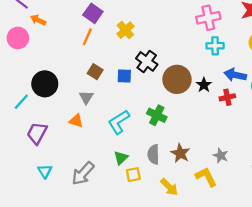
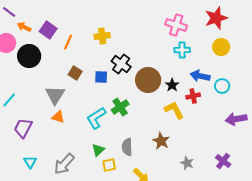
purple square: (93, 13) -> (48, 30), moved
pink cross: (208, 18) -> (176, 25), turned 30
yellow cross: (125, 30) -> (102, 36), turned 35
black circle: (45, 84) -> (29, 56), moved
gray triangle: (86, 97) -> (55, 95), moved, size x1.5
green cross: (157, 115) -> (120, 107), moved, turned 30
brown star: (180, 153) -> (161, 141), moved
gray star: (221, 156) -> (187, 163), moved
yellow L-shape: (206, 177) -> (174, 110), moved

